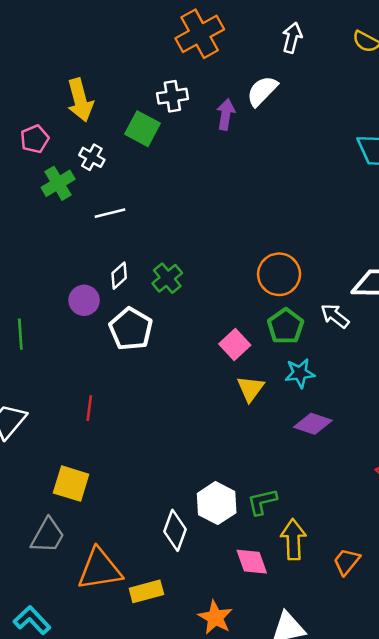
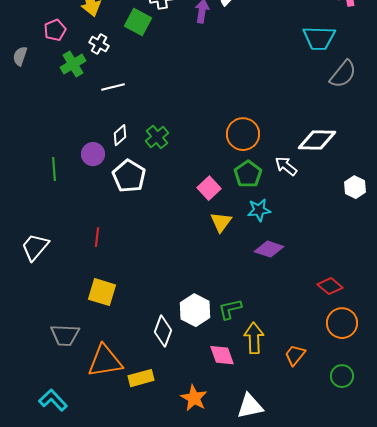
green line: (20, 334) -> (54, 169), moved
yellow square: (71, 484) -> (102, 292), moved
gray trapezoid: (48, 536) -> (65, 335), turned 64

